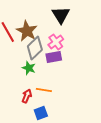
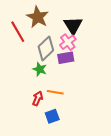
black triangle: (61, 15) -> (73, 25), moved
brown star: (27, 31) -> (38, 17), moved

